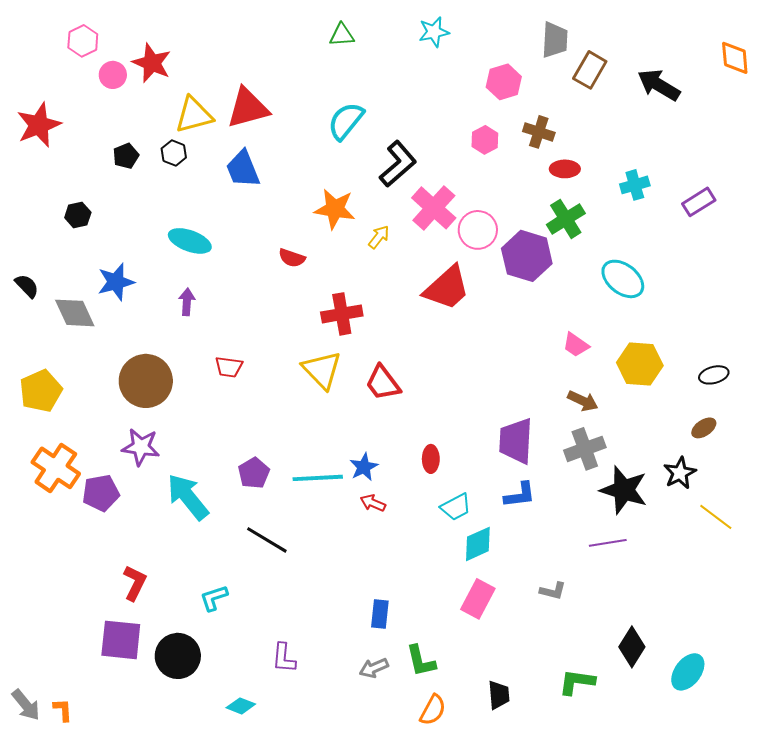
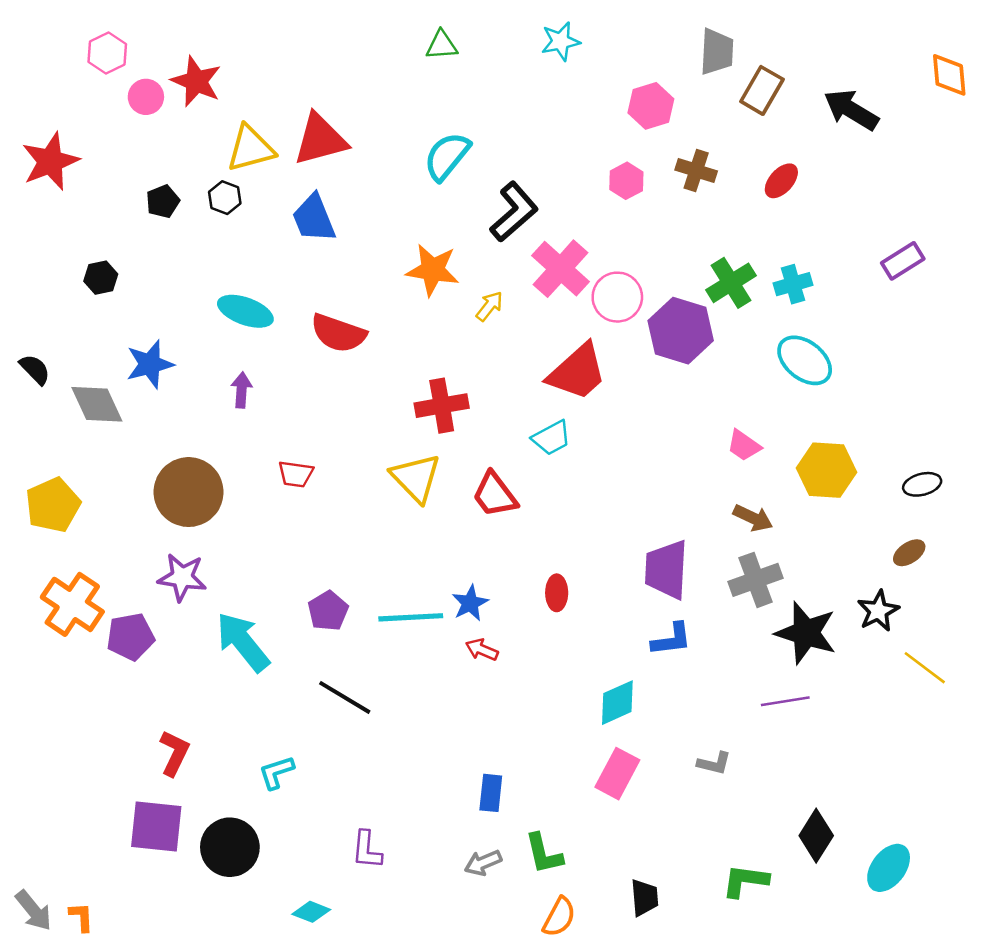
red ellipse: (565, 169) -> (781, 181), moved, turned -48
cyan cross: (635, 185) -> (793, 284), moved
red semicircle: (292, 258) -> (338, 333), moved, size x1.6
cyan trapezoid: (456, 507) -> (551, 438), moved

